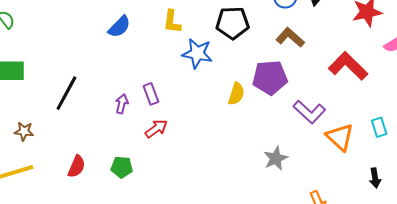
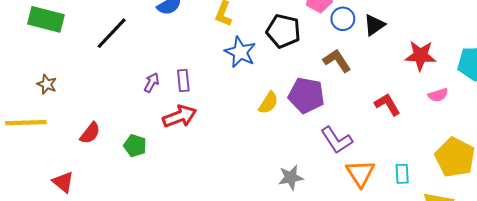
red L-shape: (348, 66) -> (387, 104), size x0.7
black line: (66, 93) -> (112, 33), moved
red arrow: (156, 129) -> (180, 116), size x1.4

